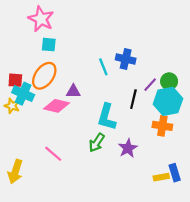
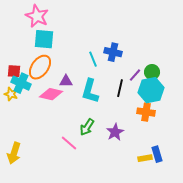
cyan square: (49, 45) -> (44, 39), size x1.5
cyan L-shape: (107, 117) -> (90, 91), moved
pink line: (53, 154) -> (69, 143), moved

